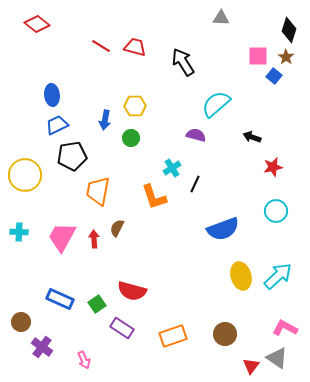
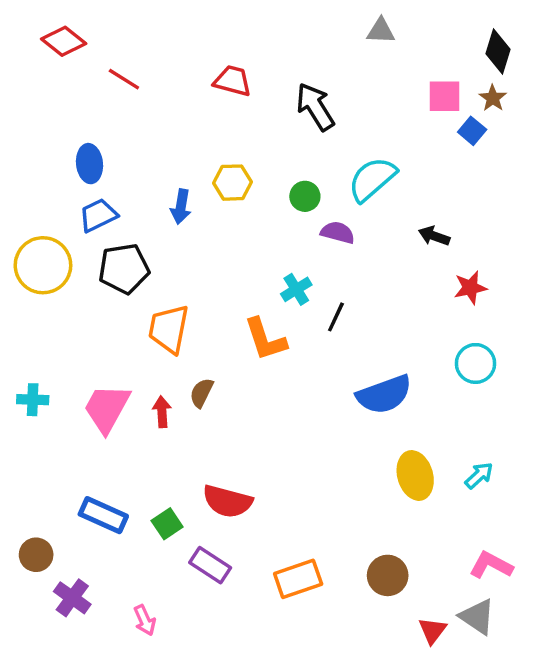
red line: (101, 46) -> (124, 79), moved
green circle: (131, 138) -> (305, 196), moved
yellow circle: (25, 175) -> (43, 265), moved
cyan arrow: (278, 276) -> (479, 475), size x0.6

